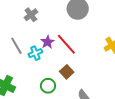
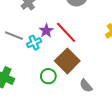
gray line: (16, 46) -> (14, 36), turned -36
brown square: (67, 72) -> (67, 61), size x1.6

